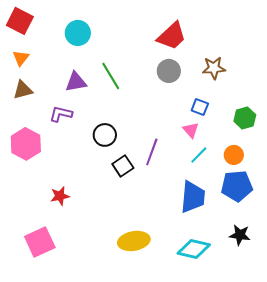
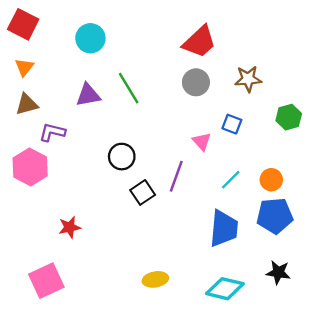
purple L-shape: (61, 114) -> (52, 132), moved
green hexagon: (245, 118) -> (289, 117), moved
pink triangle: (191, 130) -> (202, 141), moved
yellow ellipse: (134, 241) -> (155, 279), size x0.7

